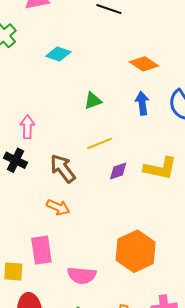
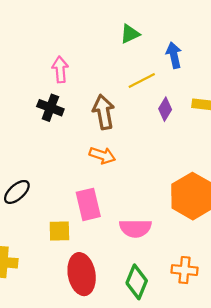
blue arrow: (142, 103) -> (174, 55), moved
brown arrow: (63, 168) -> (104, 112), turned 32
purple diamond: (118, 171) -> (165, 109), turned -35

